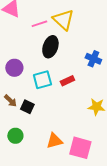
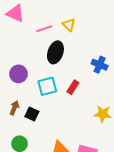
yellow triangle: (63, 20) -> (69, 25), size x0.6
red rectangle: (67, 81) -> (73, 87), turned -32
brown arrow: (10, 101) -> (14, 108), turned -112

